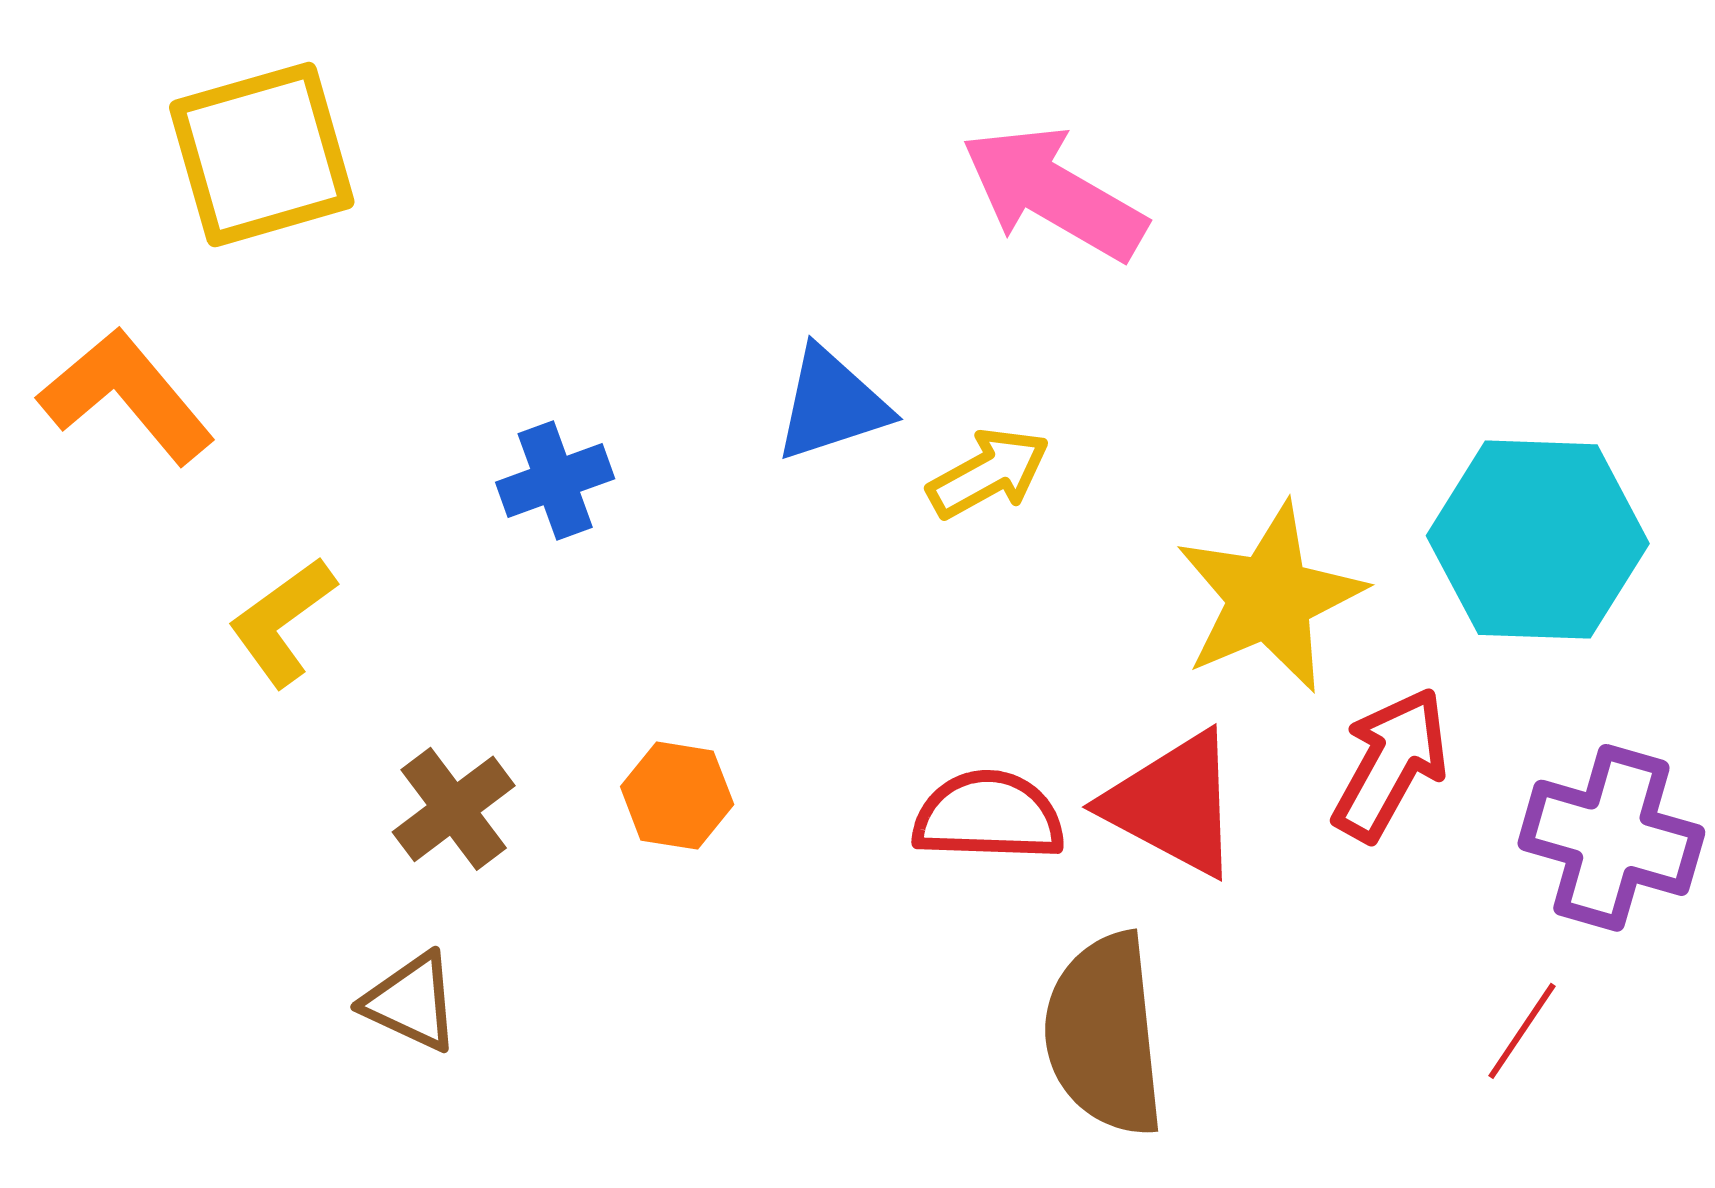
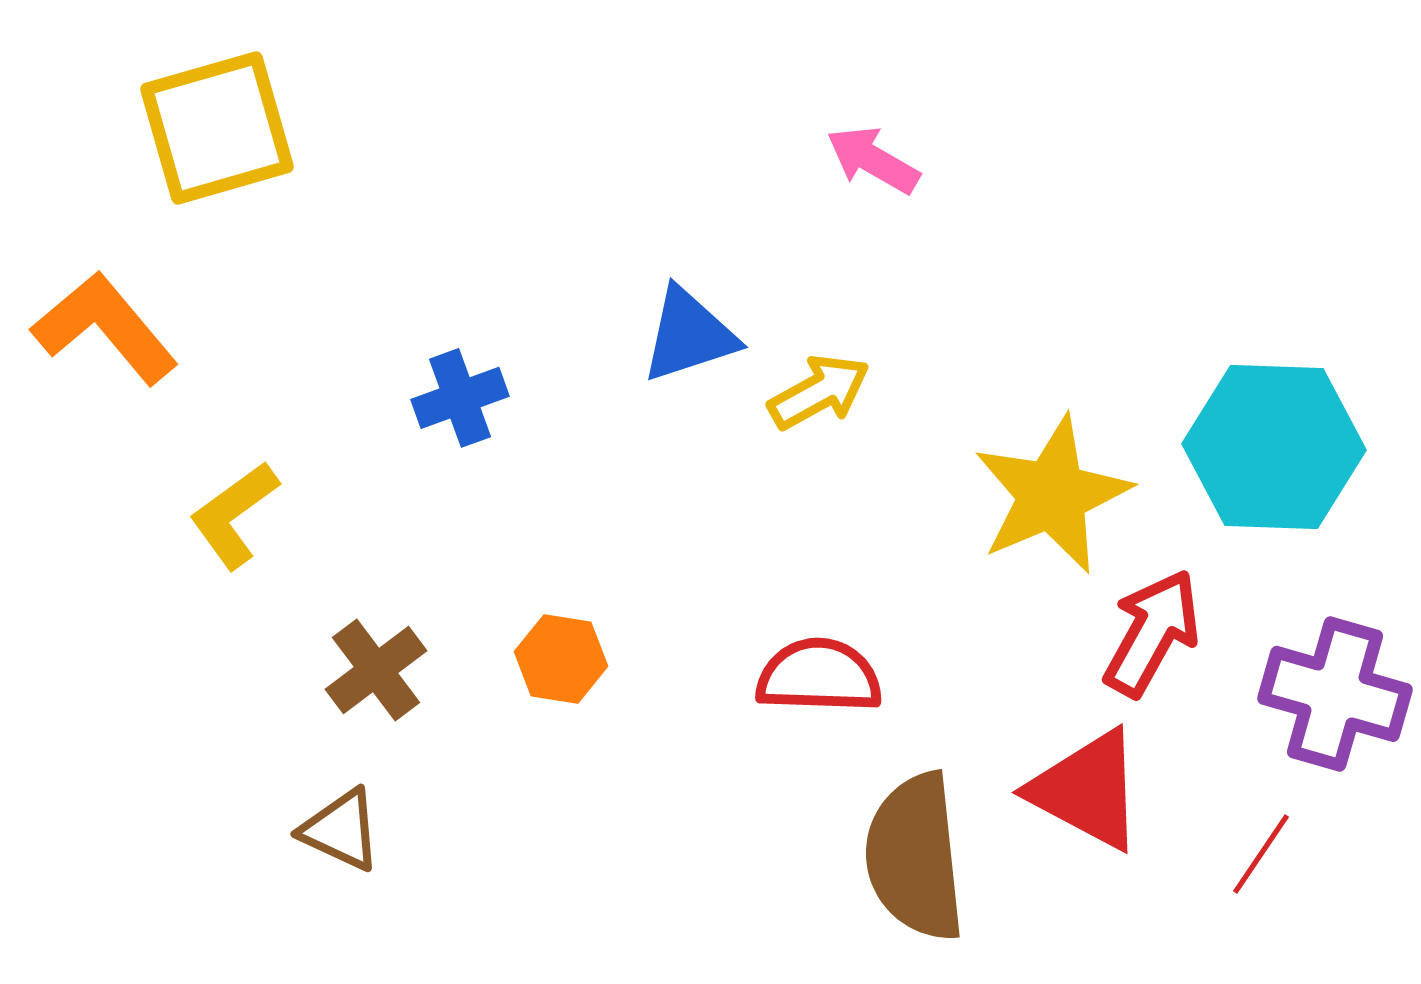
pink arrow: (1054, 193) -> (873, 160), size x0.6
red triangle: (1173, 804) -> (1087, 790), moved

